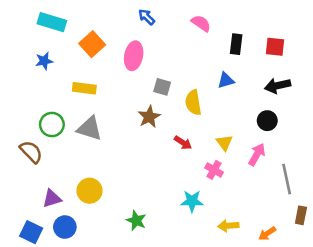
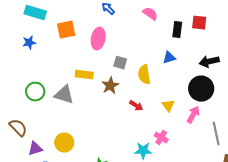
orange square: (92, 44) -> (66, 30), turned 30
red square: (275, 47) -> (199, 23), moved
yellow rectangle: (84, 88) -> (84, 75), moved
black circle: (267, 121) -> (201, 89), size x1.6
brown semicircle: (31, 152) -> (18, 128), moved
pink cross: (214, 170) -> (161, 138), moved

